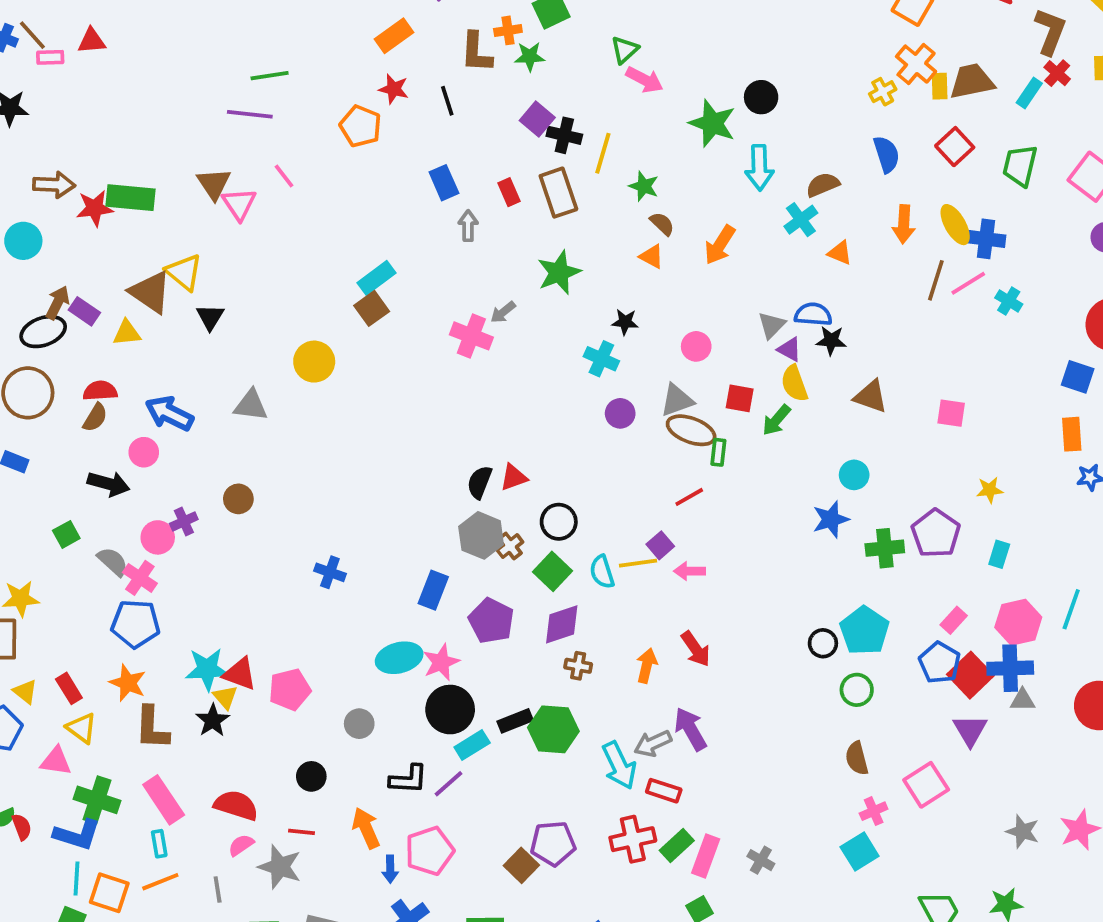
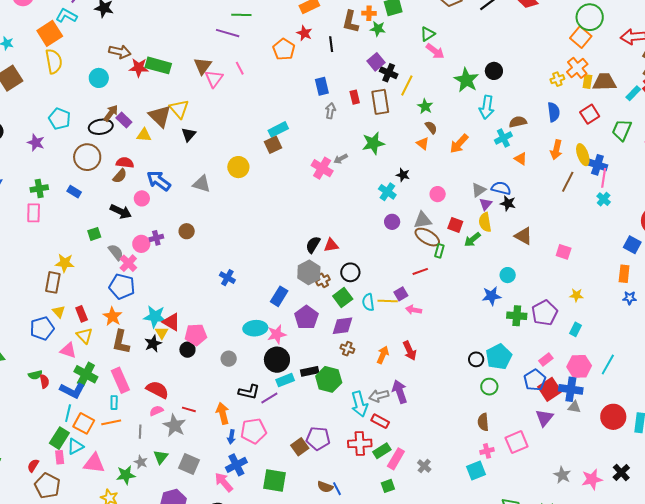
pink line: (968, 283) -> (604, 178), moved, turned -60
purple triangle: (789, 349) -> (486, 204), turned 32
black circle: (311, 776) -> (187, 350), moved

